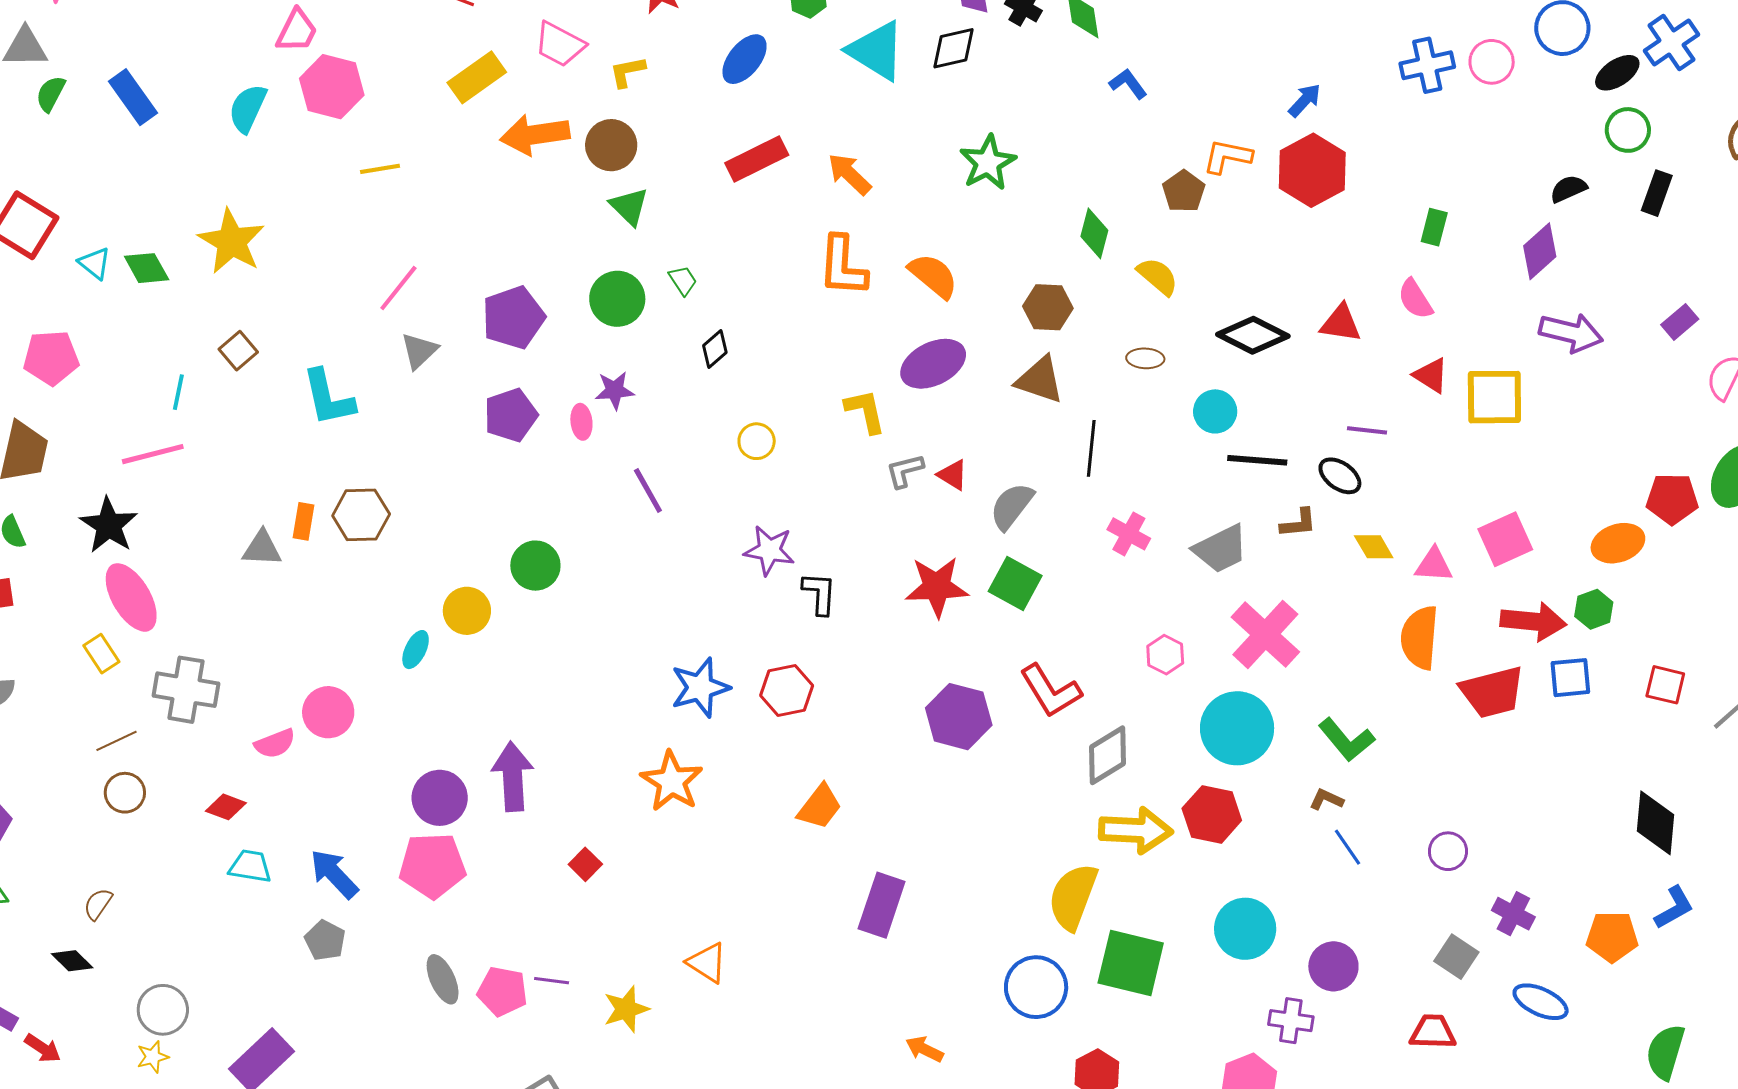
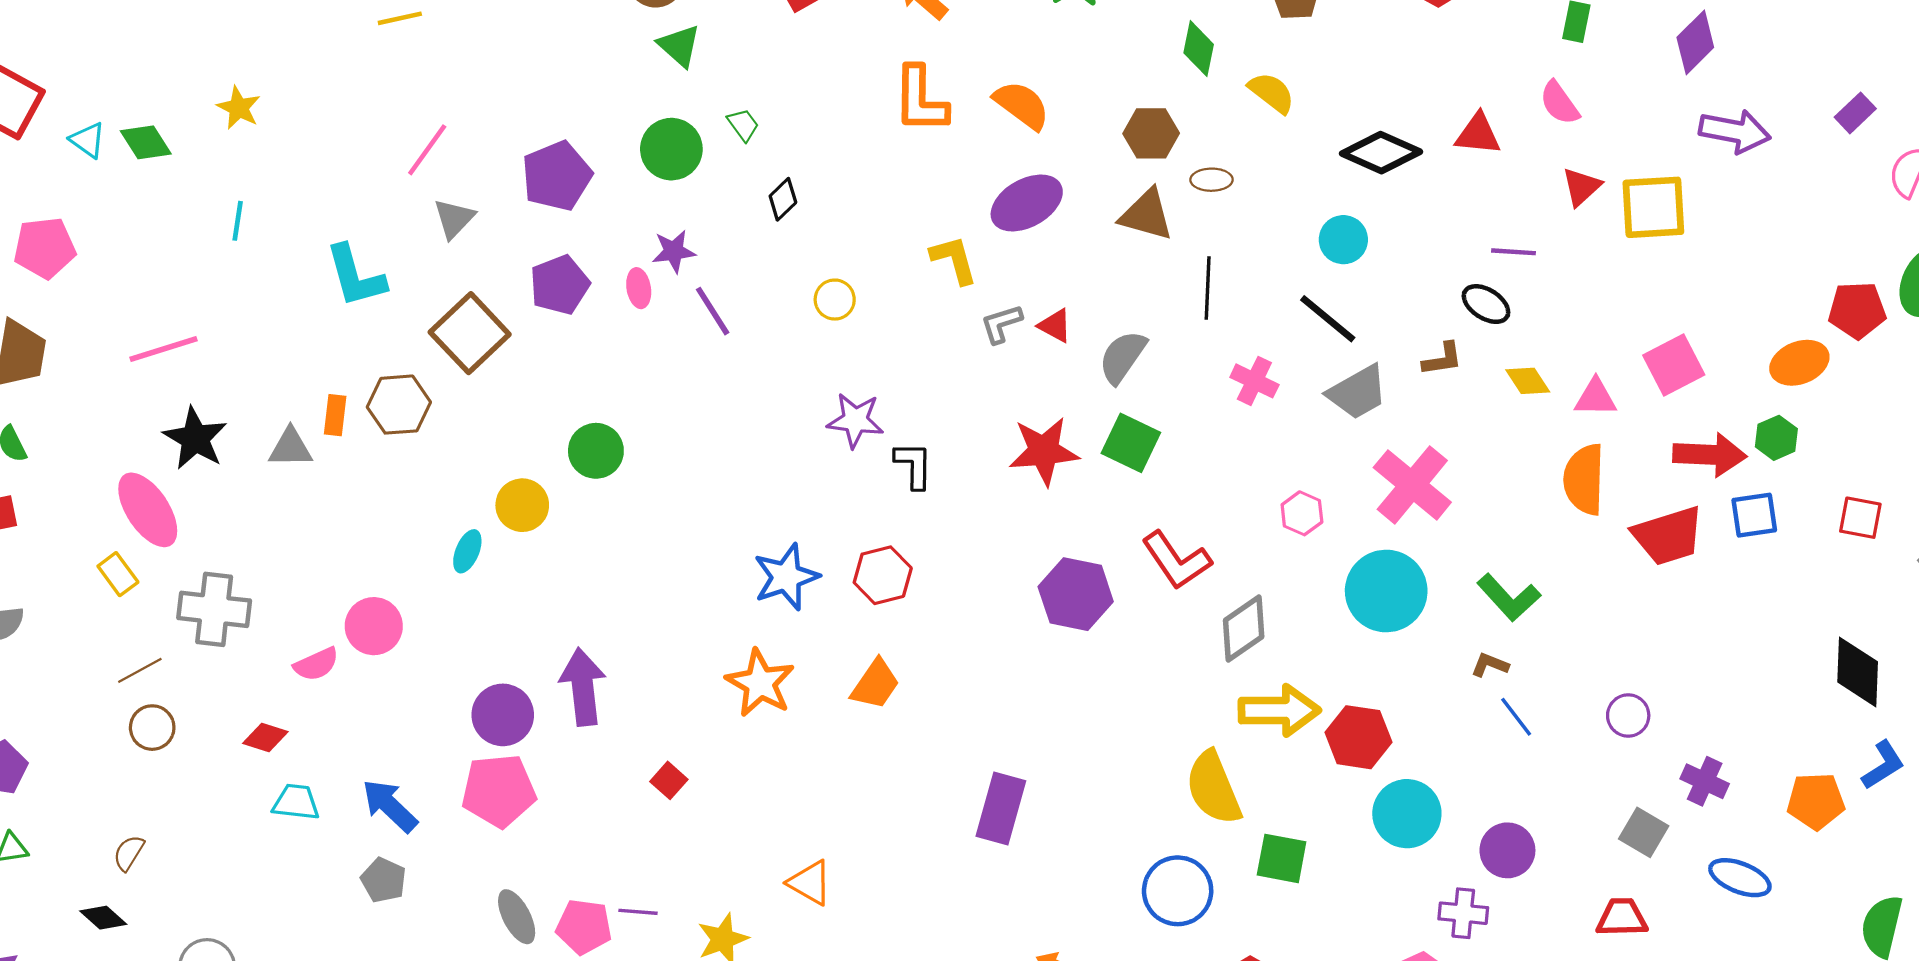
yellow star: (231, 241) -> (239, 108), size x0.6
brown square: (238, 351) -> (470, 333), moved, size x1.8
brown ellipse: (1145, 358) -> (1212, 180), moved
red triangle: (1431, 375) -> (1581, 187), turned 48
cyan line: (178, 392) -> (238, 221), moved
black line: (1257, 460) -> (1328, 319), moved, turned 38
purple line: (648, 491) -> (713, 311), moved
black star: (109, 525) -> (195, 438), moved
orange trapezoid: (820, 807) -> (875, 684), moved
red hexagon: (1212, 814) -> (1358, 737), moved
yellow semicircle: (1073, 897) -> (1213, 788), turned -40
green square: (1131, 963) -> (1282, 858), size x0.7

